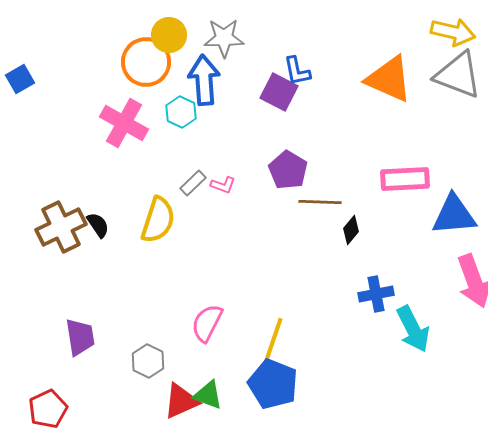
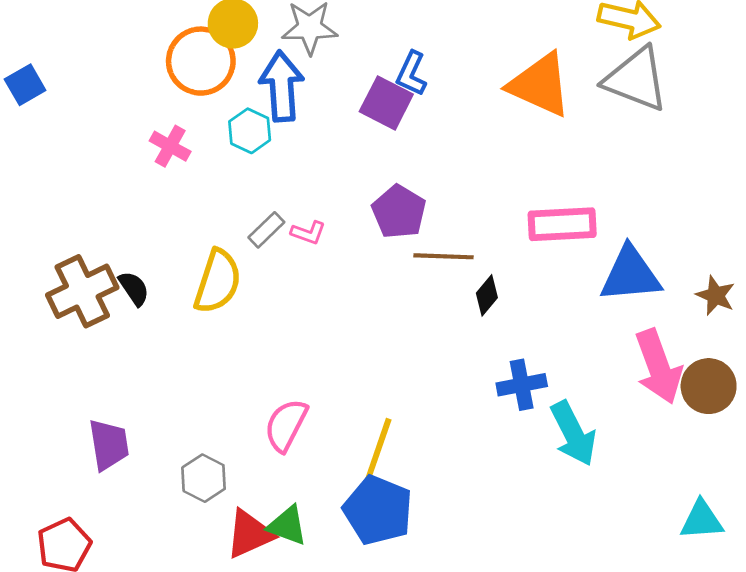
blue L-shape: (297, 71) -> (411, 74), turned 36
pink cross: (124, 123) -> (170, 146), size x0.6

